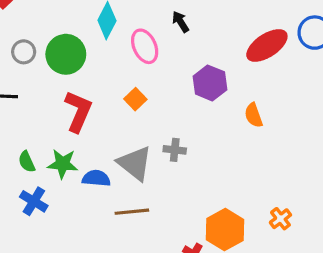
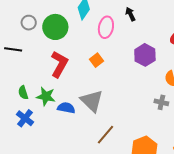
pink ellipse: (145, 46) -> (106, 27), turned 30
gray cross: (175, 150) -> (161, 102), moved
brown line: (132, 212) -> (105, 135), moved, turned -50

